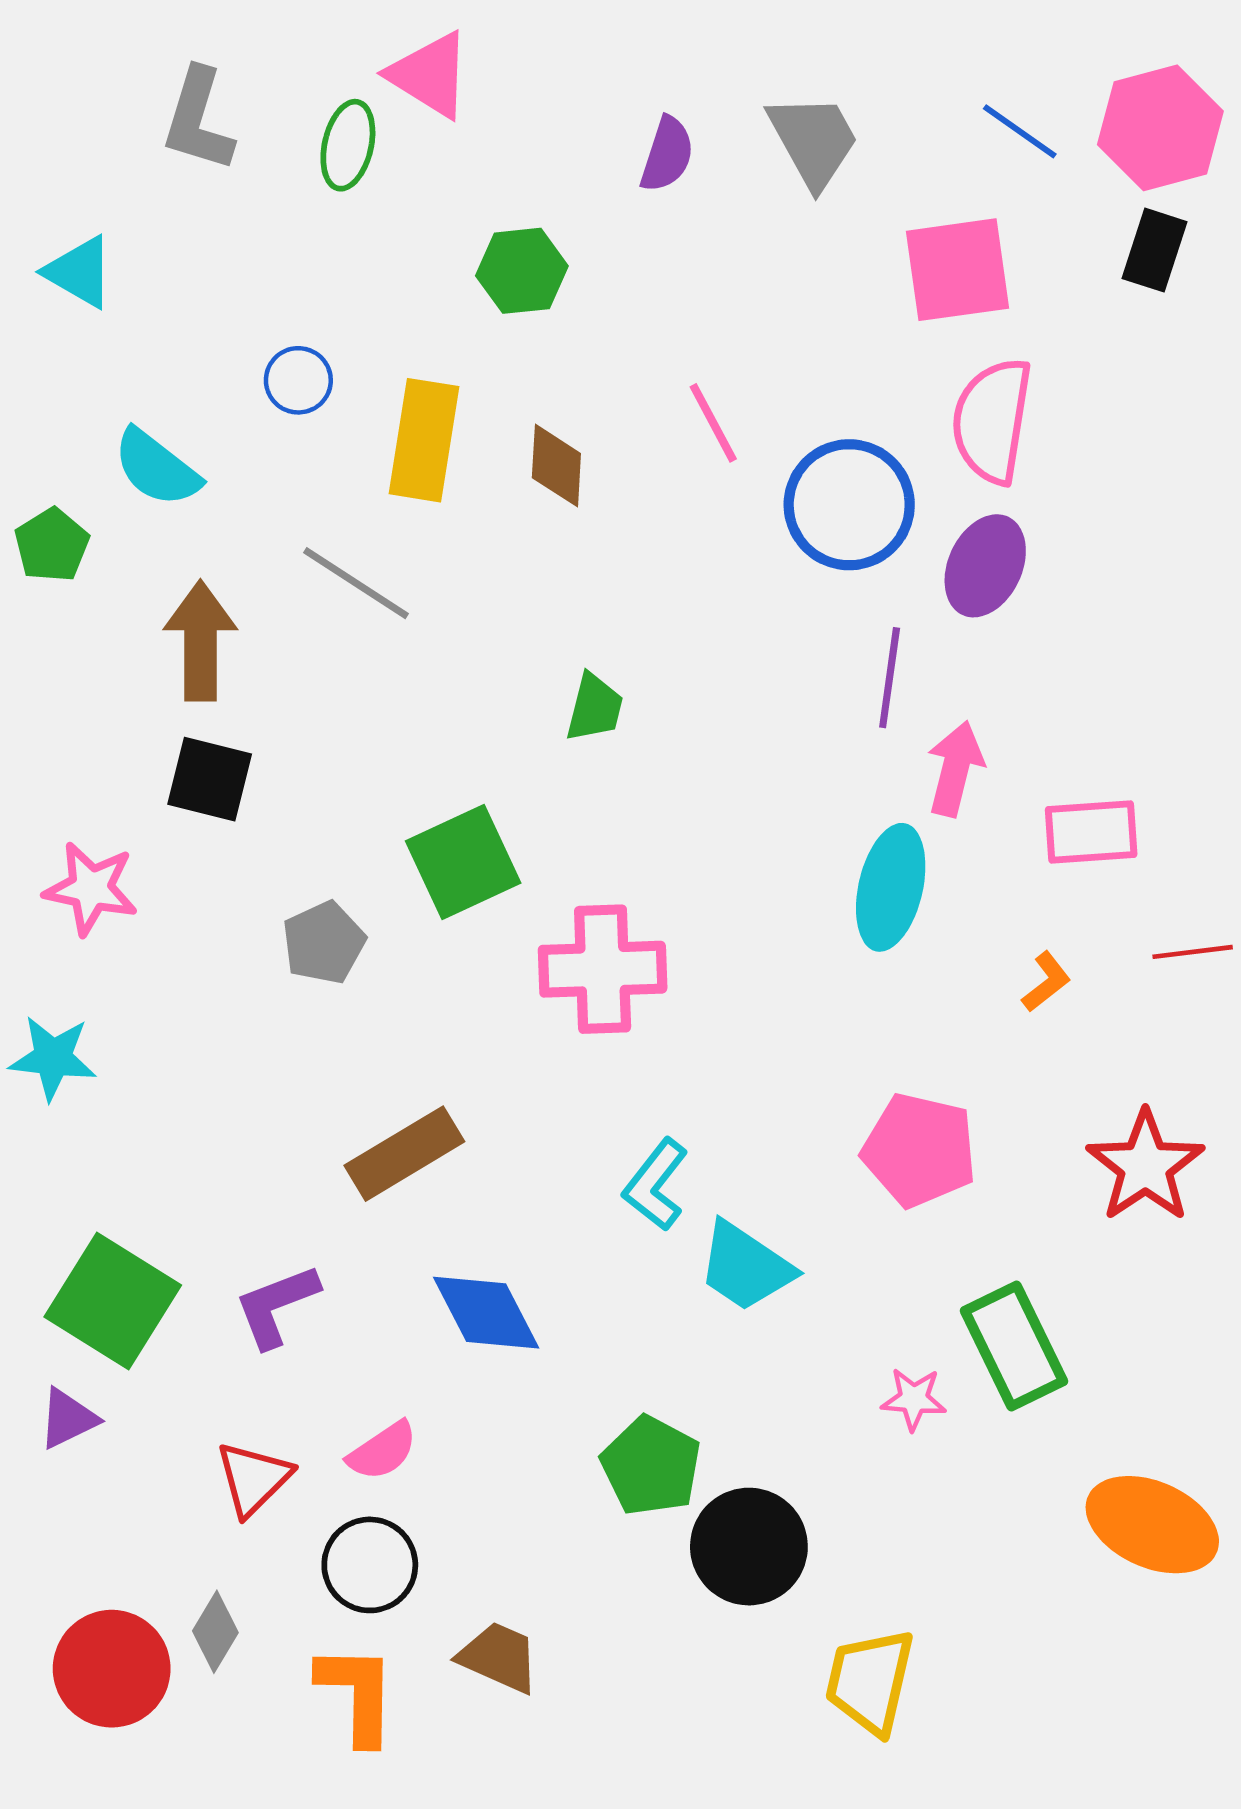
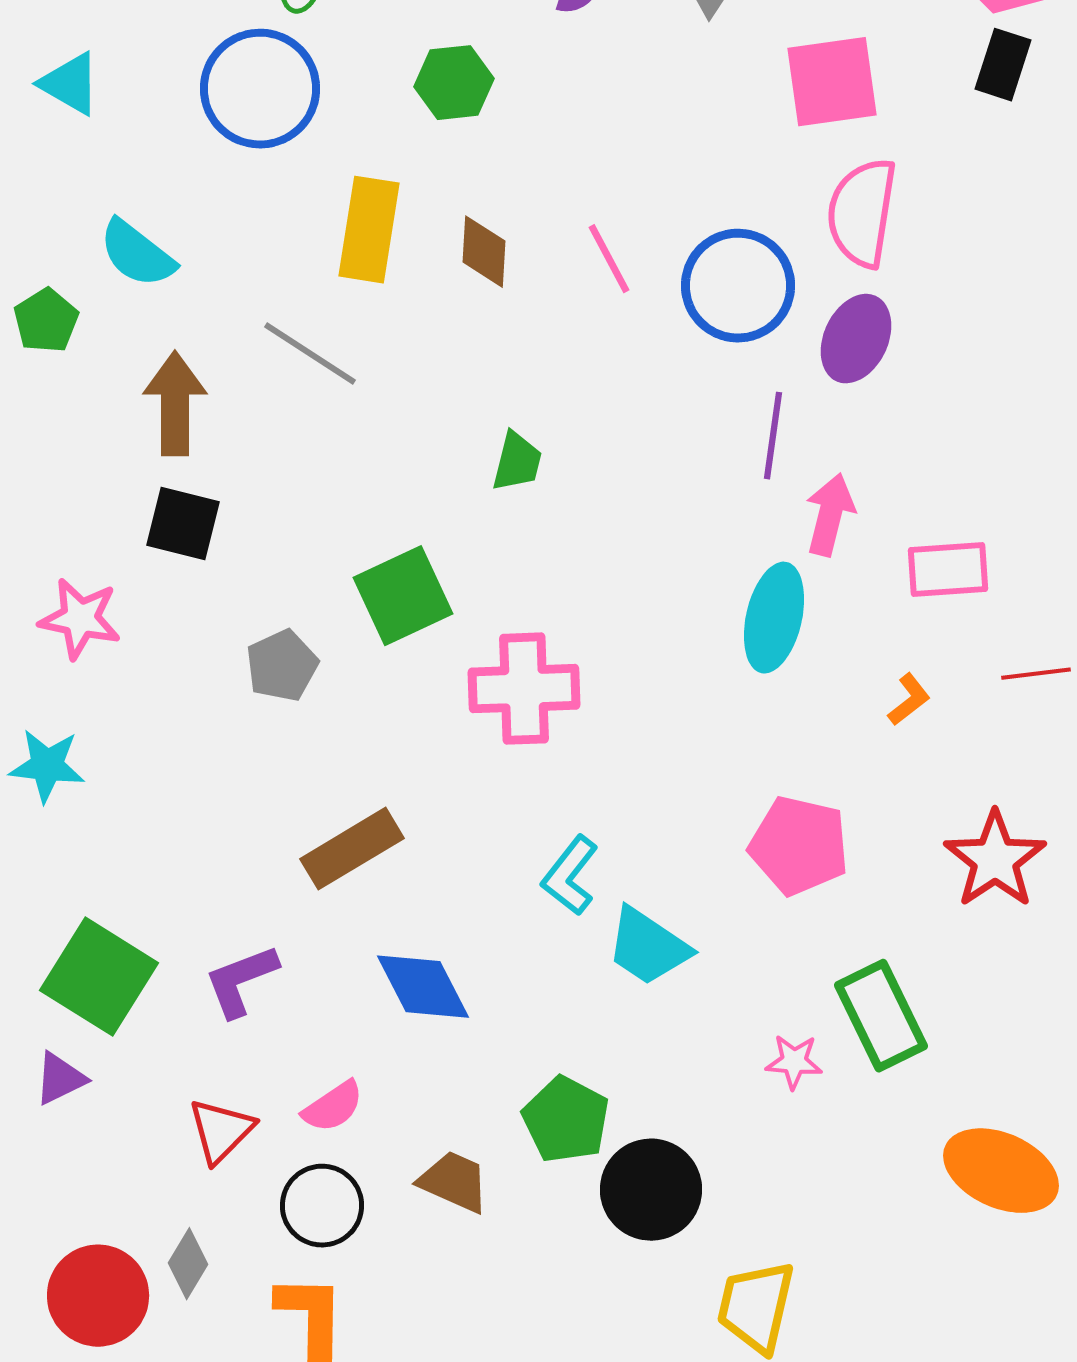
blue circle: (298, 380) -> (260, 89), moved, size x2.0
pink line: (713, 423) -> (609, 259), moved
brown trapezoid: (499, 1657) -> (454, 1182), moved

